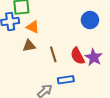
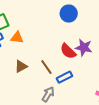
brown triangle: (29, 46) -> (21, 66), moved
brown line: (53, 54) -> (46, 67), moved

